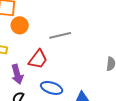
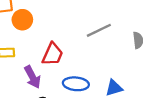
gray line: (60, 35) -> (99, 30), moved

